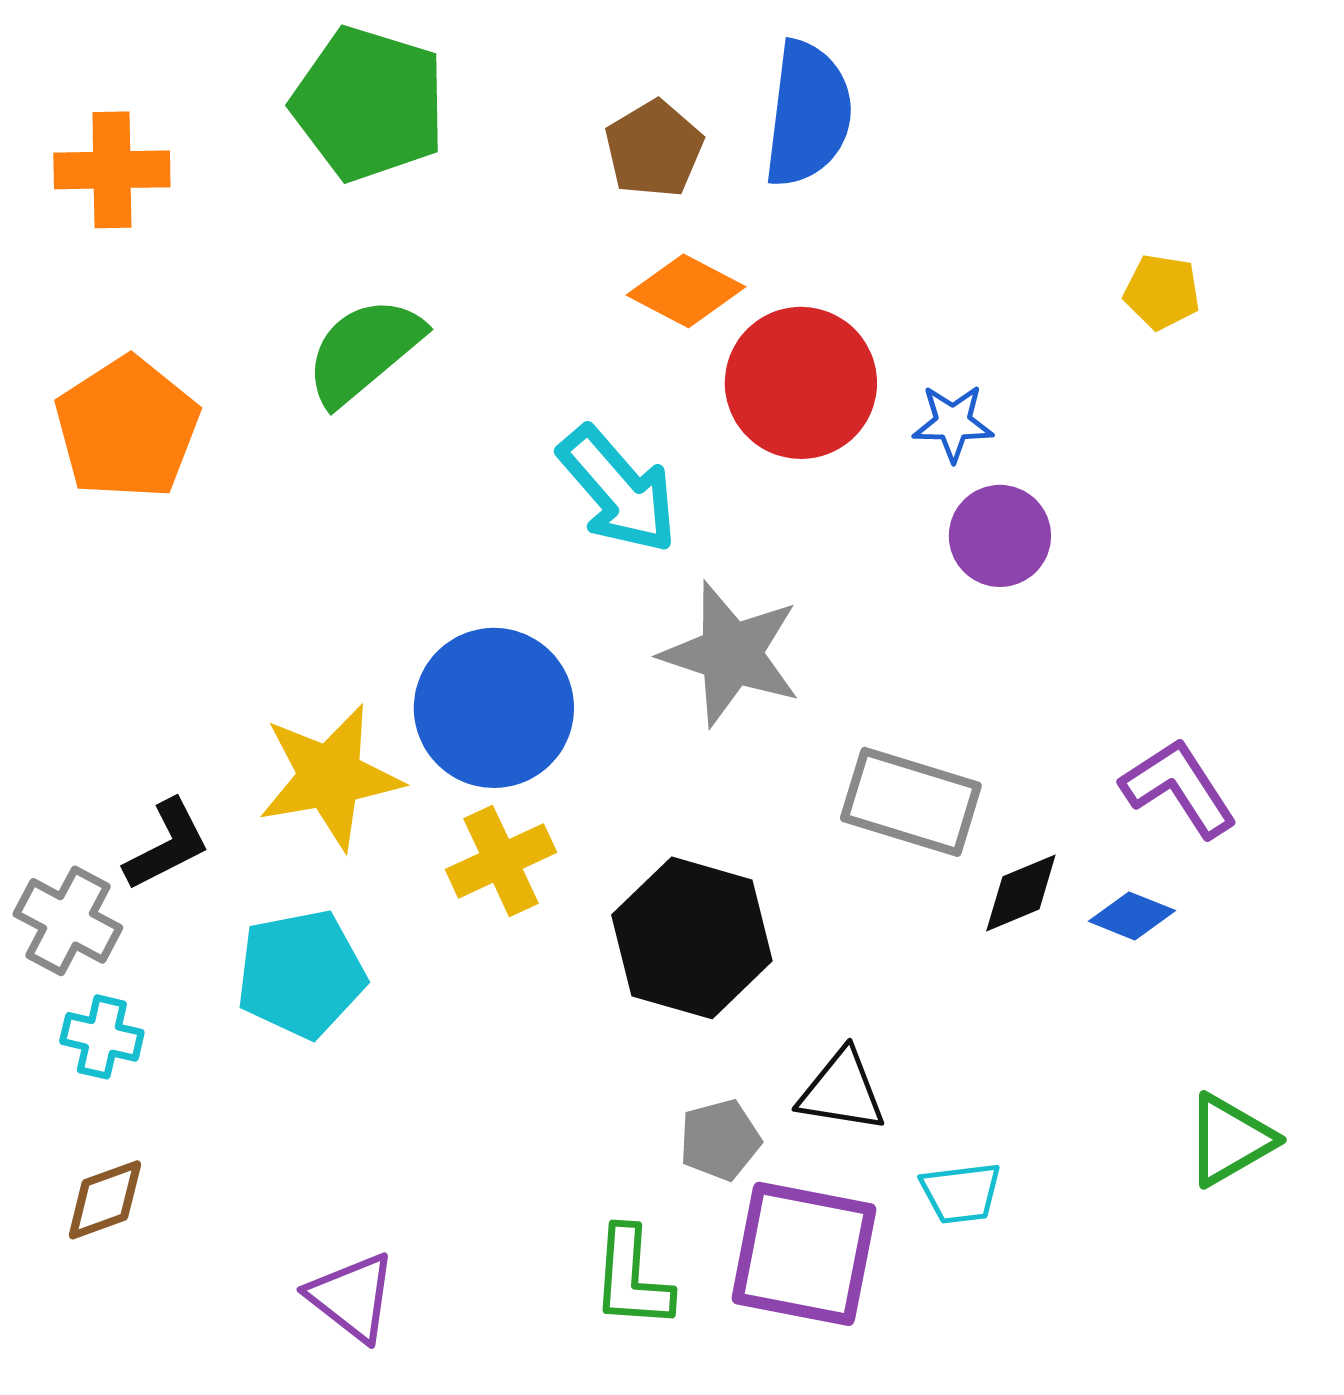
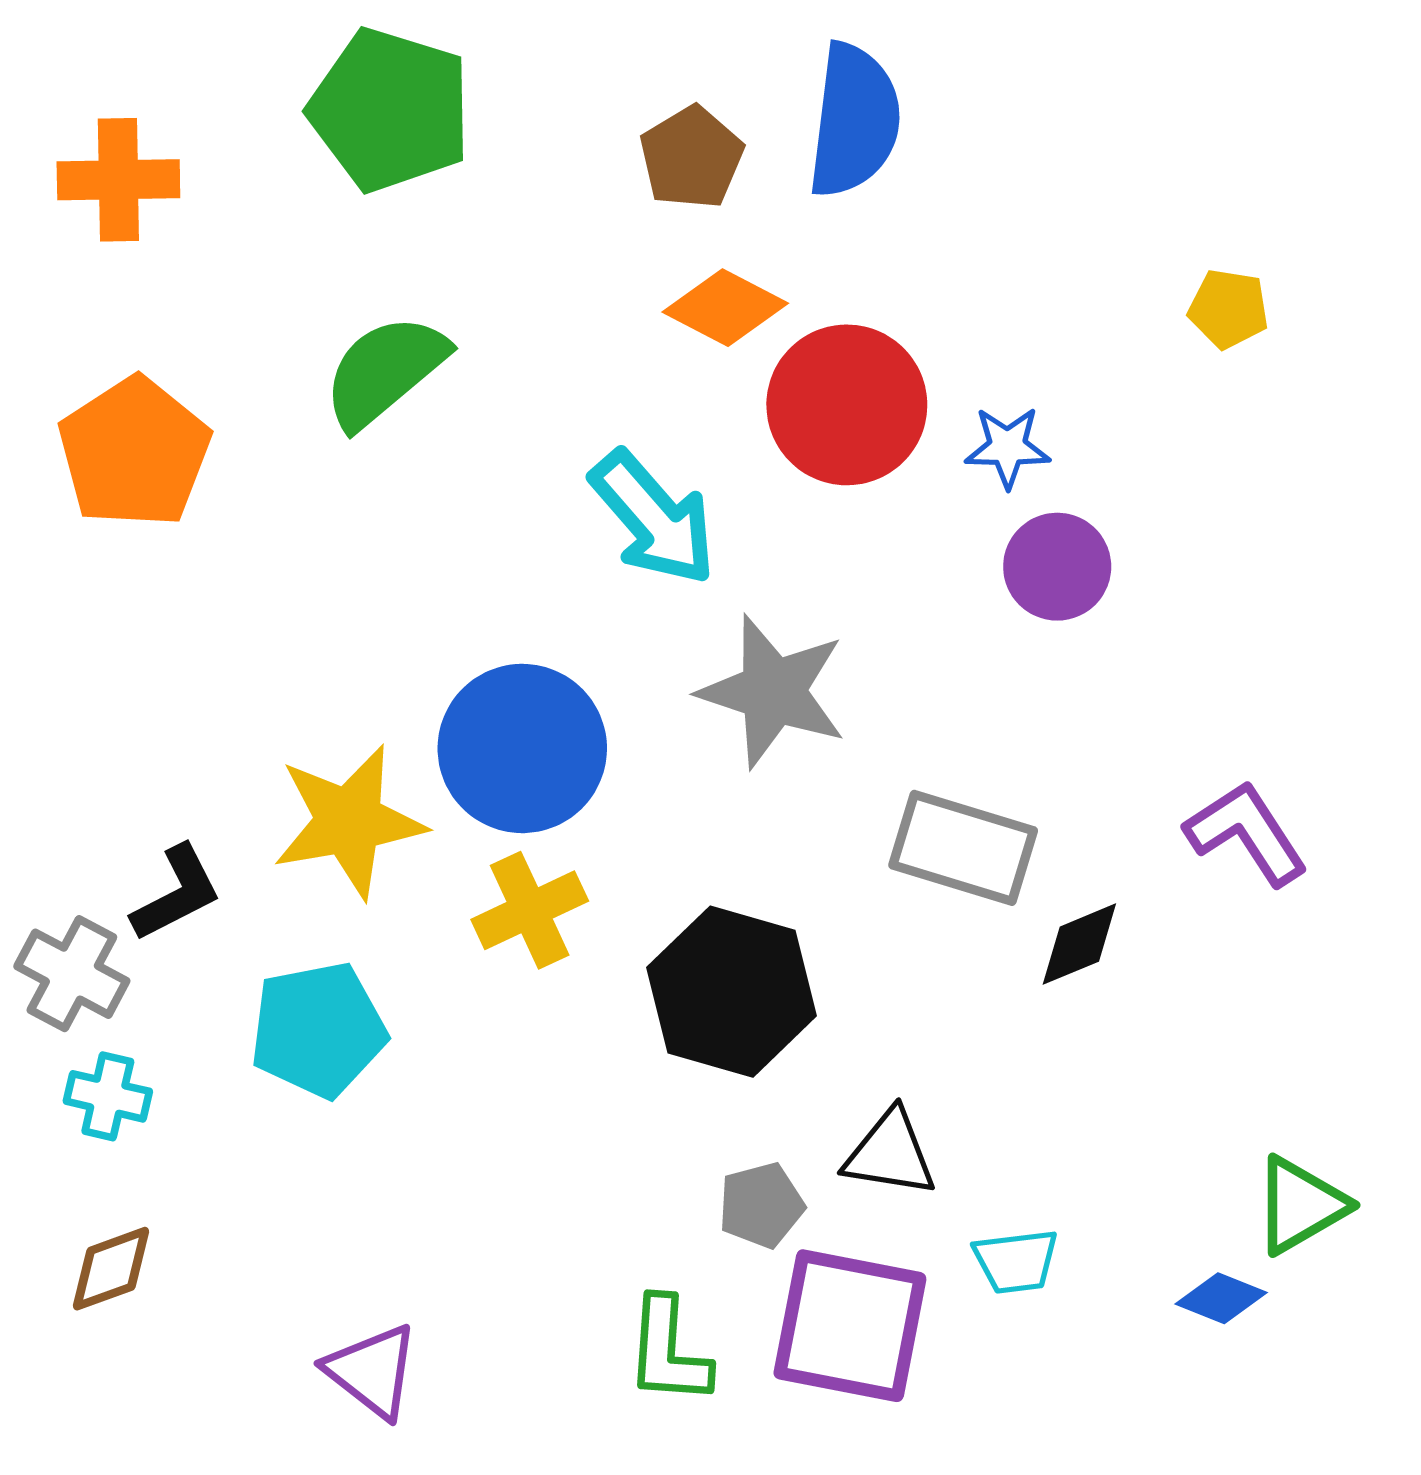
blue diamond: (1132, 916) -> (1221, 1298), moved

